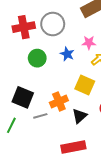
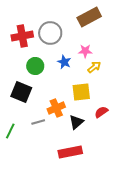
yellow square: (85, 85) -> (81, 92), turned -30
black square: (23, 97) -> (21, 92), moved

